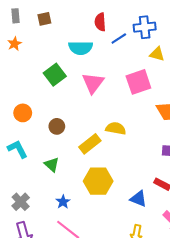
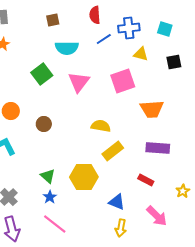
brown square: (44, 19) -> (53, 20), moved
red semicircle: (100, 22) -> (95, 15), moved
yellow rectangle: (90, 144) -> (113, 151), moved
green triangle: (52, 165) -> (48, 176), moved
blue triangle: (138, 199) -> (117, 202), moved

